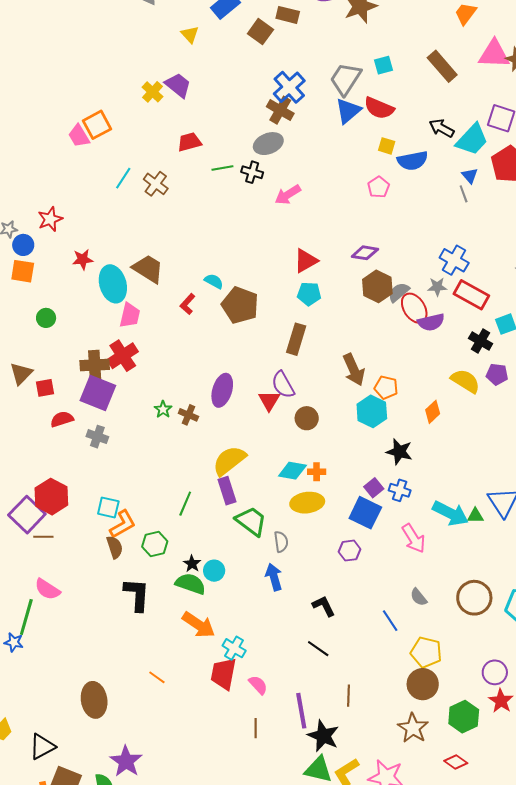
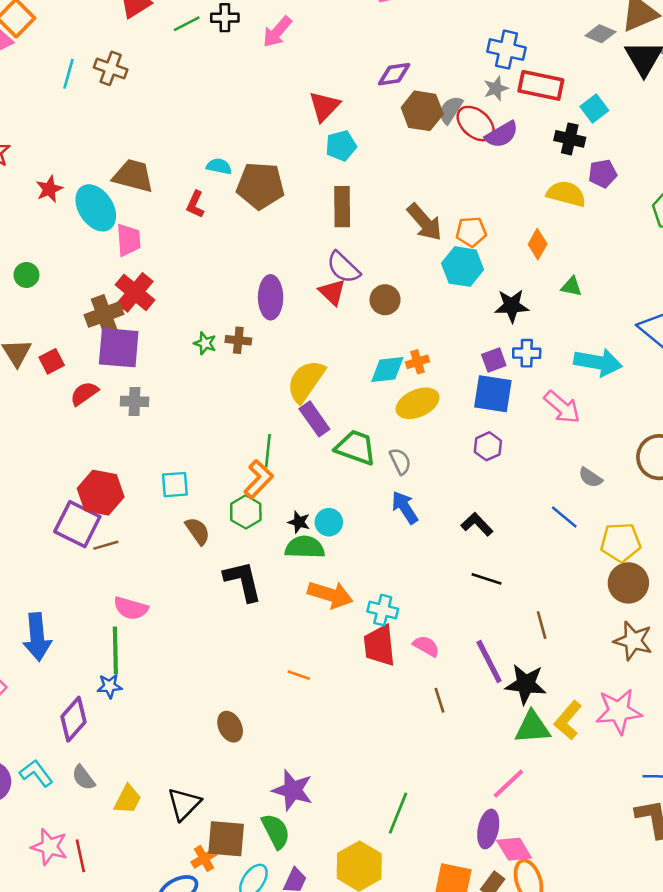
purple square: (374, 488) -> (494, 360), turned 36
green triangle: (475, 516) -> (571, 287), moved, turned 30
orange L-shape: (123, 524) -> (259, 479), moved
brown ellipse: (94, 700) -> (230, 727), size x0.7

